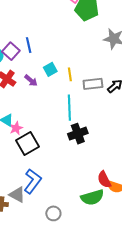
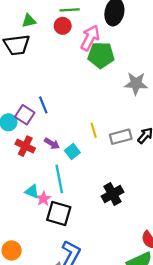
cyan square: (50, 69) -> (72, 151), moved
cyan line: (69, 108) -> (59, 179), moved
black square: (28, 143) -> (59, 214), turned -35

